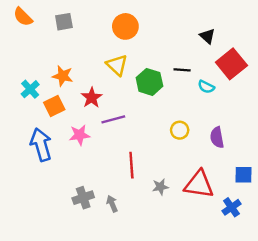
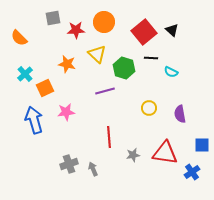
orange semicircle: (23, 17) -> (19, 38), moved
red square: (231, 64) -> (144, 32), moved
orange star: (63, 76) -> (67, 64), moved
red star: (92, 98) -> (76, 30), moved, turned 30
purple line: (113, 119) -> (105, 91), moved

